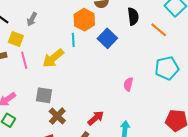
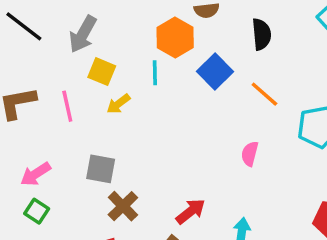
gray arrow: (32, 19) -> (83, 34), size x1.5
orange line: (159, 30) -> (264, 94), moved
yellow square: (16, 39) -> (102, 72), moved
yellow arrow: (53, 58) -> (118, 104), size x0.6

